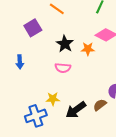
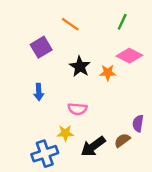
blue arrow: (20, 62) -> (39, 92), moved
pink semicircle: (63, 68) -> (77, 109), moved

